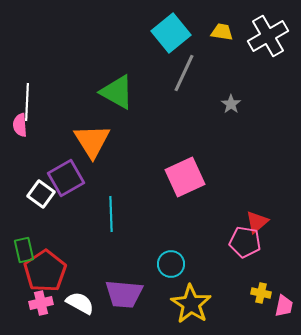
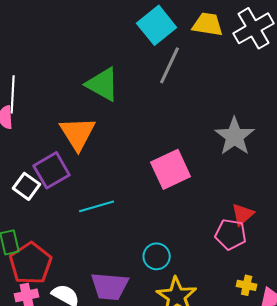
yellow trapezoid: (222, 32) -> (208, 24), size x1.4
gray star: (231, 104) -> (235, 136), moved, size x2.0
cyan line: (111, 214) -> (97, 206), turned 76

